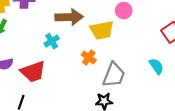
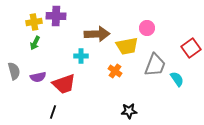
cyan cross: (52, 41) -> (81, 56), turned 32
gray trapezoid: (114, 75) -> (155, 65), moved

